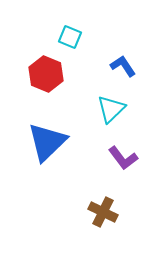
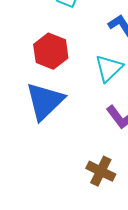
red hexagon: (46, 74) -> (51, 51), moved

